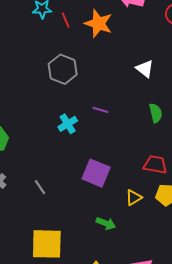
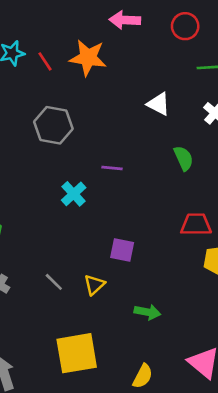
purple square: (96, 173) -> (122, 250), size x0.7
yellow triangle: (134, 198) -> (94, 285), moved

